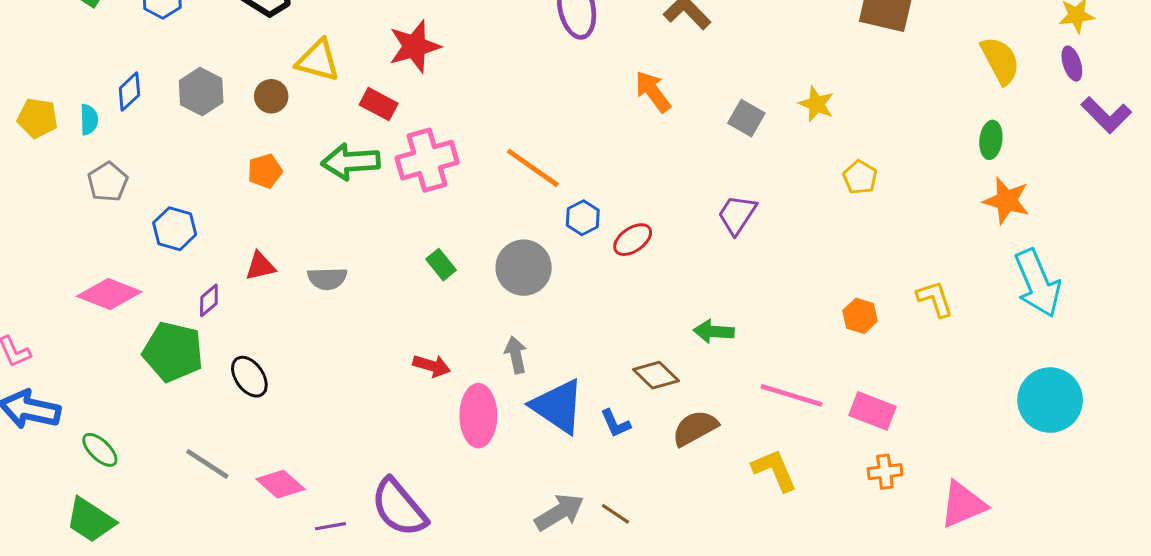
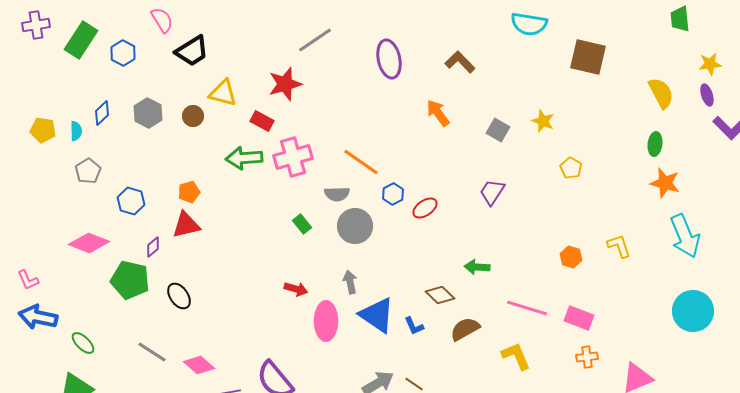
orange pentagon: (265, 171) -> (189, 192), moved
red triangle: (260, 266) -> (186, 225), size x1.4
gray semicircle: (327, 279) -> (337, 194), moved

